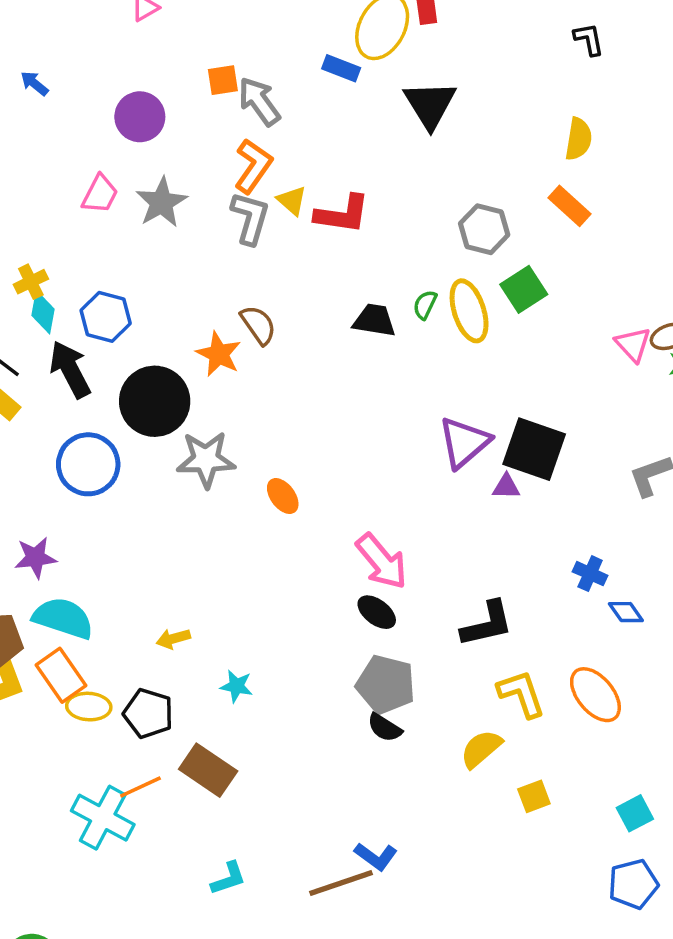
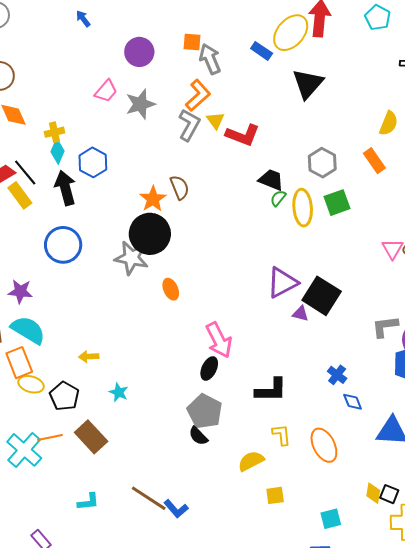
black trapezoid: (374, 320) -> (271, 180), moved
black circle: (155, 401) -> (150, 234), moved
black ellipse: (377, 612) -> (209, 368), turned 65
yellow L-shape: (521, 694) -> (282, 435), size x0.7
brown line: (341, 883) -> (149, 498), moved, turned 39

